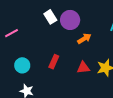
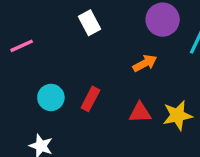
purple circle: (70, 20) -> (163, 20), moved
cyan circle: (22, 65) -> (51, 97), moved

